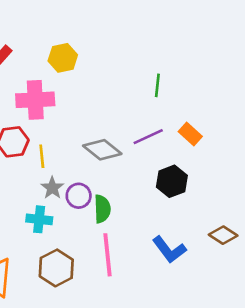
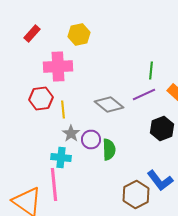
green line: (157, 85) -> (151, 70), moved
pink line: (107, 255) -> (54, 184), moved
brown hexagon: (56, 268) -> (136, 194), moved

